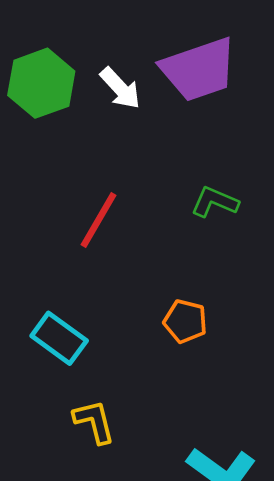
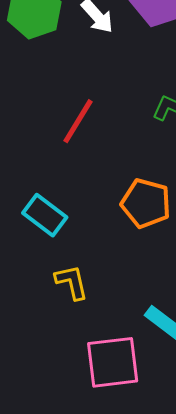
orange pentagon: (185, 321) -> (146, 203), size x1.4

